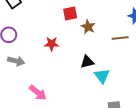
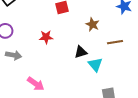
brown star: (88, 27) -> (93, 24), moved
brown line: (120, 38) -> (115, 42), moved

